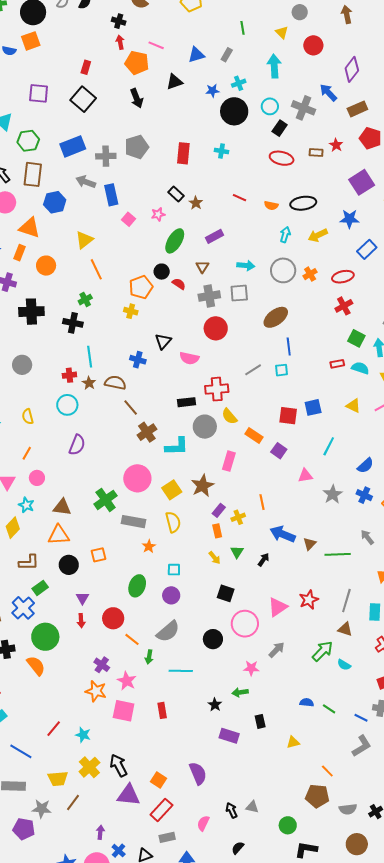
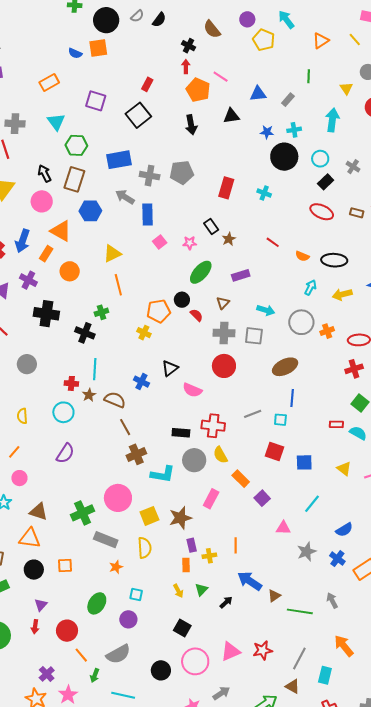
gray cross: (304, 108) -> (353, 167), size x0.6
red square: (288, 416) -> (275, 452), moved
purple rectangle: (219, 510) -> (192, 545), turned -64

